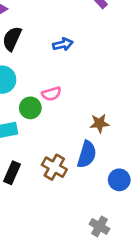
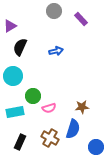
pink semicircle: (51, 94) -> (49, 108), moved

